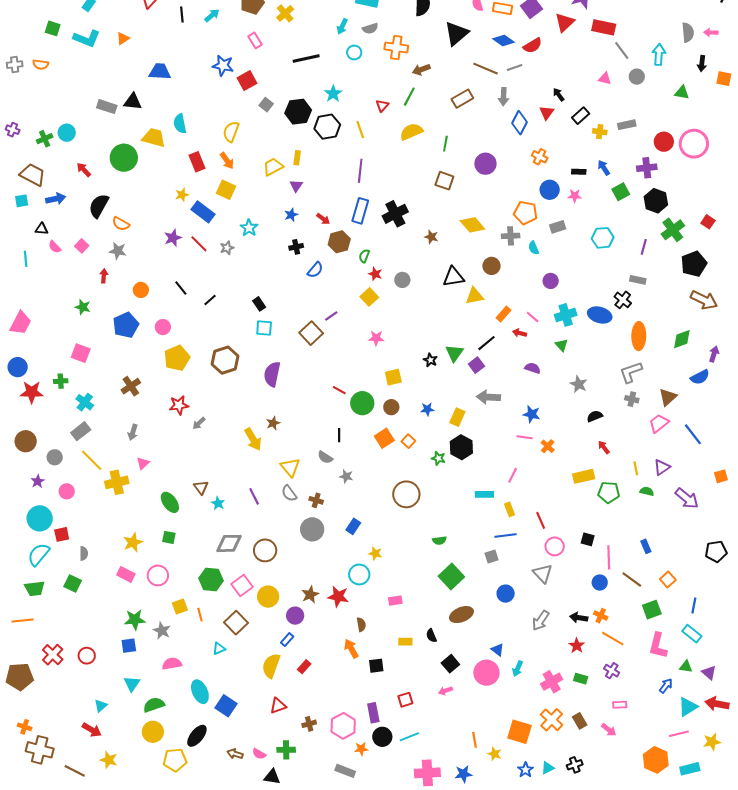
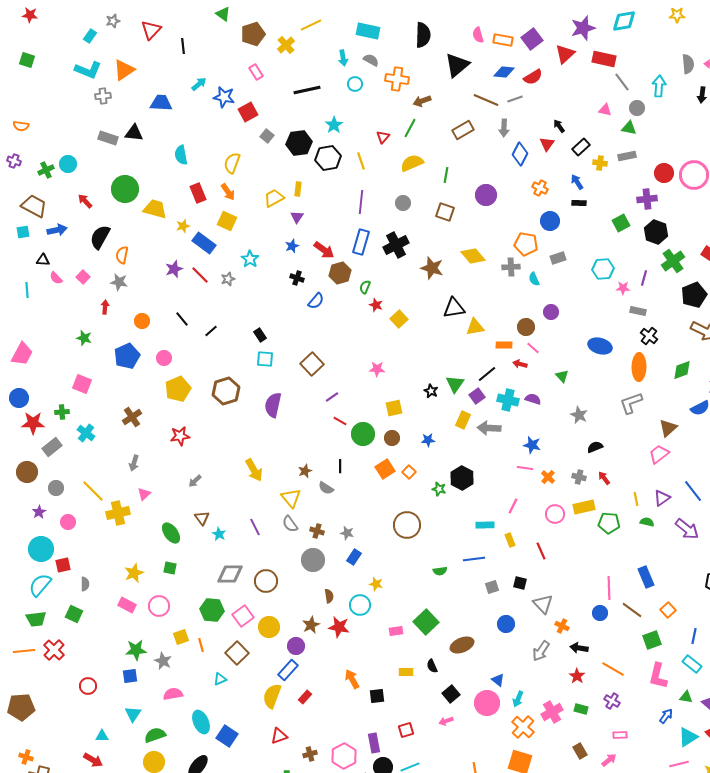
cyan arrow: (212, 15) -> (199, 84), moved
cyan arrow: (342, 26) -> (343, 58), turned -35
green square: (53, 28) -> (27, 60), moved
gray semicircle: (370, 28) -> (371, 60), turned -133
orange triangle: (123, 38) -> (124, 70), size x1.6
blue diamond: (504, 40) -> (504, 72), turned -30
gray cross: (15, 65) -> (103, 96), moved
orange semicircle: (41, 65) -> (21, 126), moved
green triangle: (682, 93) -> (629, 128), moved
yellow trapezoid: (154, 138) -> (155, 209), moved
blue arrow: (604, 168) -> (577, 182), moved
pink star: (575, 196) -> (623, 288), moved
red arrow: (323, 219) -> (324, 250), size x1.5
orange semicircle: (121, 224) -> (122, 255), turned 72
brown star: (431, 237) -> (432, 268), size x1.6
black cross: (296, 247) -> (297, 278), turned 32
brown circle: (491, 266) -> (526, 327), moved
gray circle: (402, 280) -> (403, 203), moved
yellow square: (369, 297) -> (399, 319), moved
black cross: (623, 300) -> (649, 336), moved
orange rectangle: (504, 314) -> (504, 345), turned 49
cyan cross: (566, 315) -> (508, 400), moved, turned 30
purple line: (331, 316) -> (332, 397), moved
gray cross: (632, 399) -> (579, 477), moved
yellow rectangle: (457, 417) -> (463, 420), moved
gray arrow: (199, 423) -> (195, 481), moved
brown star: (273, 423) -> (305, 471), moved
gray rectangle: (81, 431) -> (52, 447), moved
blue line: (693, 434) -> (693, 491), moved
gray star: (346, 476) -> (347, 533), moved
blue line: (506, 535) -> (474, 559), moved
black square: (588, 539) -> (520, 583), moved
pink circle: (555, 546) -> (555, 514), moved
blue rectangle: (646, 546) -> (646, 577), size x1.5
green square: (451, 576) -> (426, 622), moved
orange cross: (601, 616) -> (562, 626), moved
brown semicircle: (361, 625) -> (329, 596), moved
blue rectangle: (287, 640) -> (288, 670), size x1.5
red cross: (53, 655) -> (54, 650), moved
cyan triangle: (101, 706) -> (102, 736), turned 40
orange cross: (552, 720) -> (523, 727), moved
pink arrow: (609, 730) -> (609, 760), turned -77

